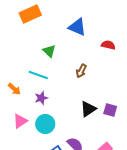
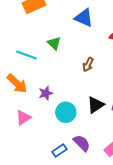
cyan line: (38, 75) -> (27, 55), moved
orange arrow: (14, 89) -> (17, 84), size x1.5
cyan circle: (45, 124) -> (66, 112), moved

